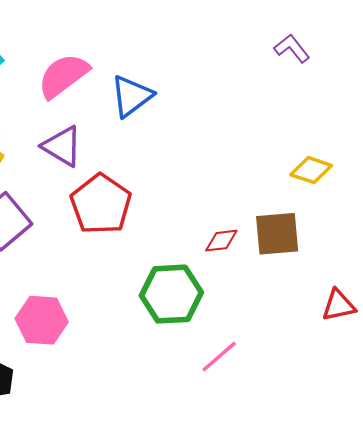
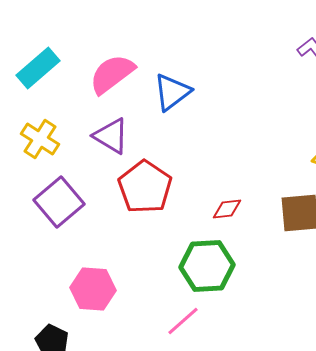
red diamond: (221, 241) -> (227, 209), moved
pink line: (219, 357) -> (183, 321), moved

